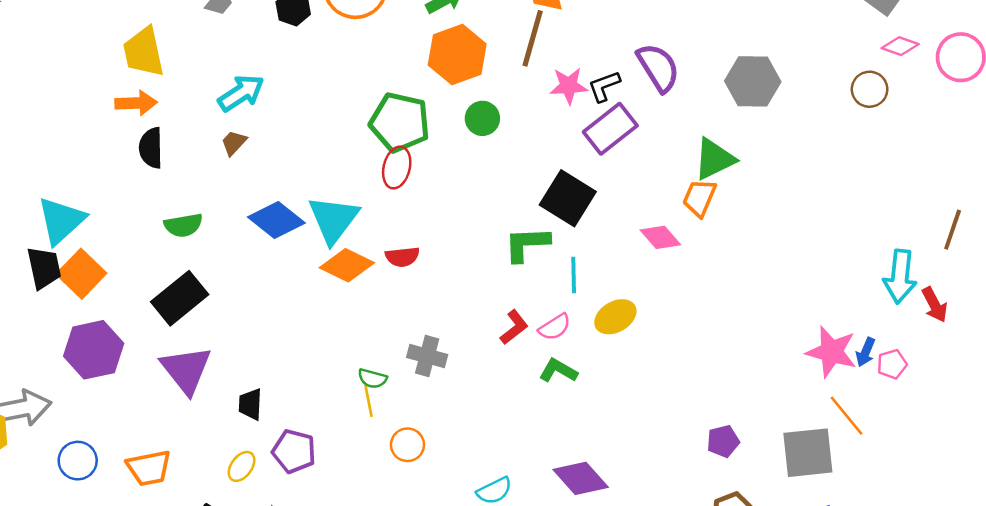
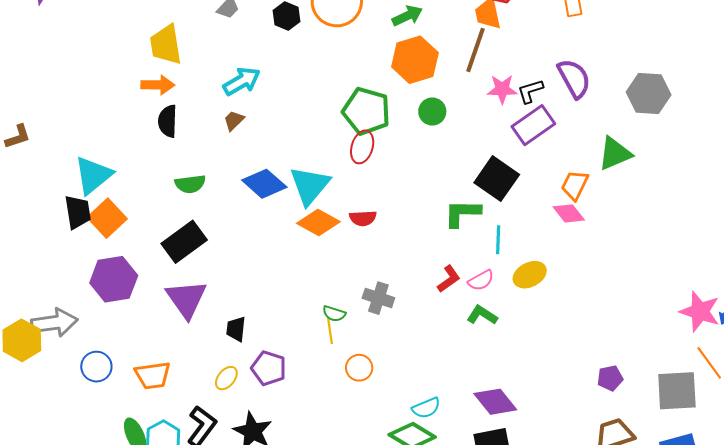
orange trapezoid: (699, 198) -> (575, 185), moved

